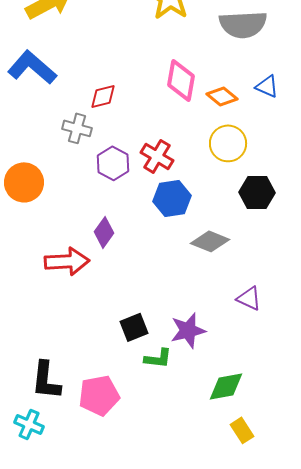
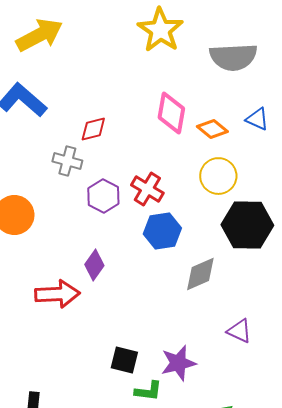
black hexagon: (257, 192) -> (247, 225), size x1.4
gray diamond: (210, 241) -> (200, 274), turned -45
black square: (134, 327) -> (124, 360), turned 36

